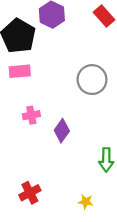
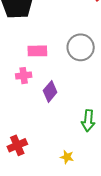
pink rectangle: (20, 71) -> (37, 51), moved

